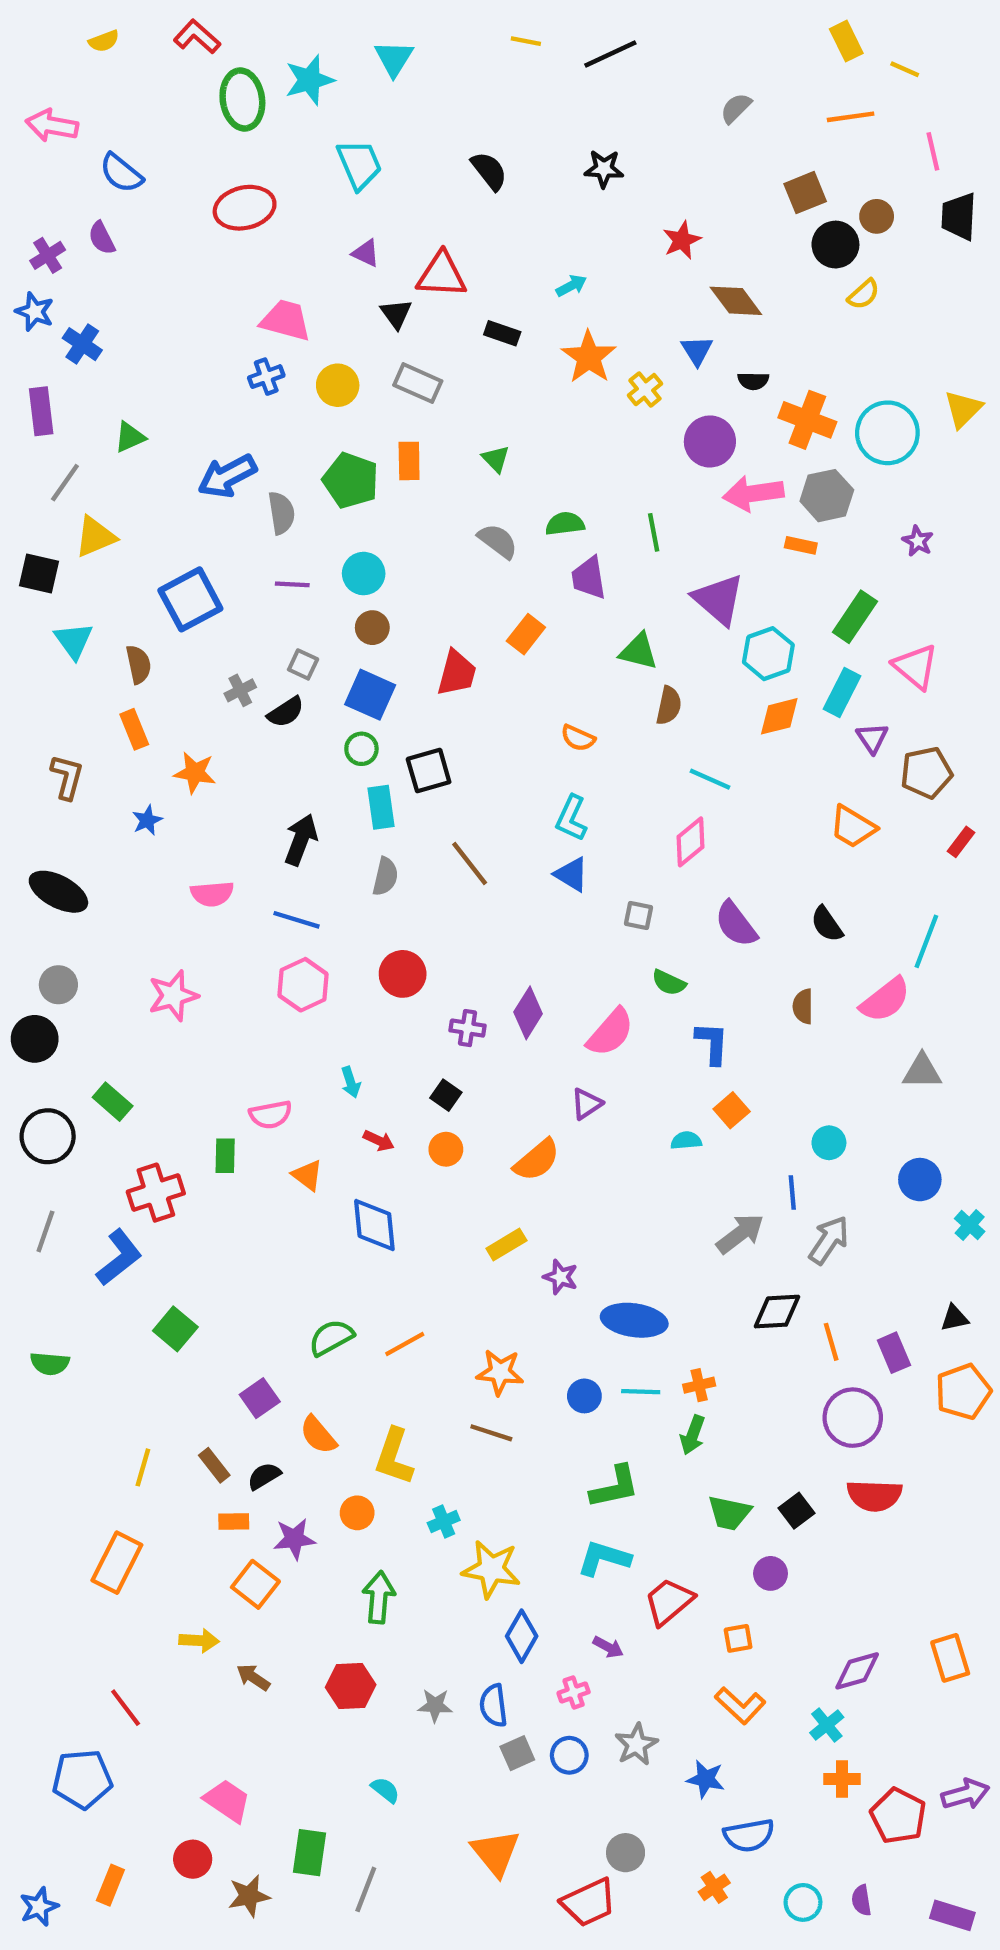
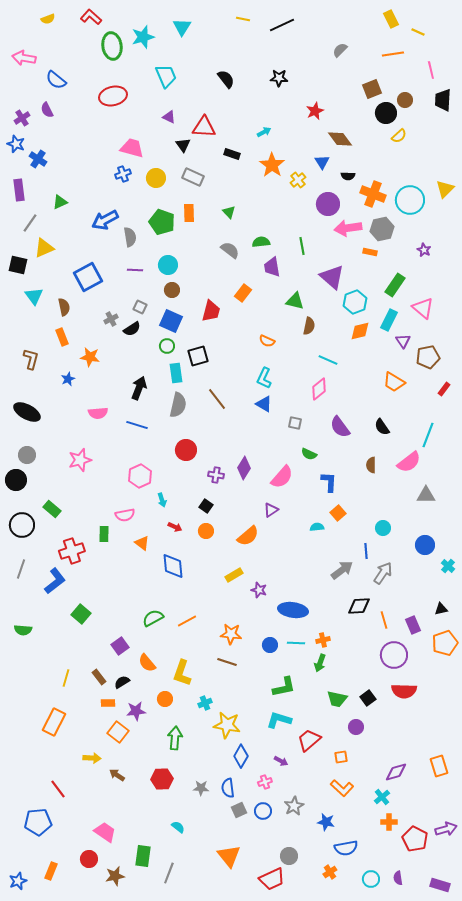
gray semicircle: (385, 877) -> (178, 405), size x1.4
pink hexagon: (303, 985) -> (140, 476), moved

